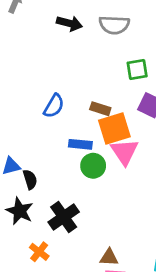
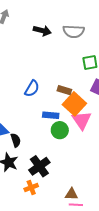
orange square: (114, 129) -> (74, 104), turned -30
orange cross: (39, 252) -> (31, 188), moved, turned 32

